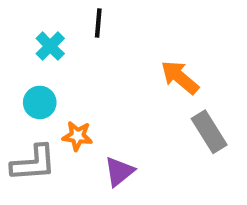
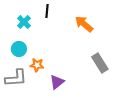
orange arrow: (180, 77) -> (84, 24), moved

